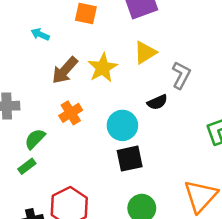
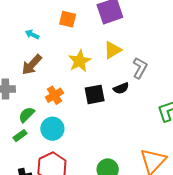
brown arrow: (65, 70) -> (32, 65), moved
cyan circle: (122, 125) -> (52, 129), moved
black square: (130, 159) -> (95, 94), moved

